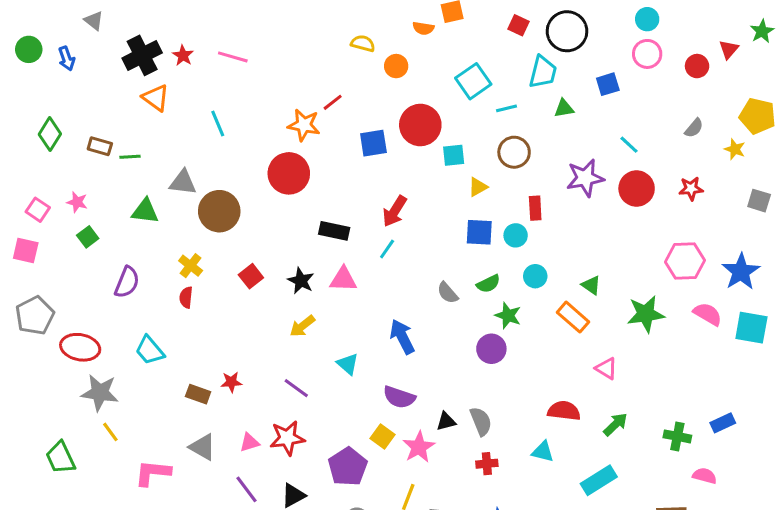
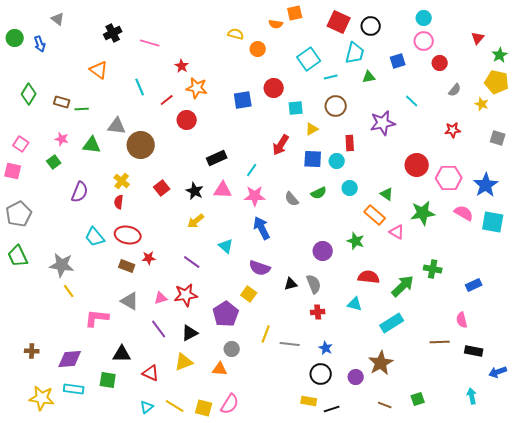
red square: (519, 25) -> (339, 22), size x1.6
black circle: (567, 31) -> (371, 26), size x0.7
green star: (762, 31) -> (500, 55), moved
black cross: (142, 55) -> (113, 33), moved, size x0.7
red star: (183, 55) -> (182, 66), moved
red circle: (697, 66) -> (440, 63), moved
red line: (333, 102) -> (167, 100), moved
red circle: (420, 125) -> (274, 88), size x0.7
red circle: (289, 173) -> (187, 120), size x0.7
red circle: (637, 189) -> (417, 165), moved
pink star: (77, 202) -> (62, 139), moved
red arrow: (395, 211) -> (281, 145), moved
black rectangle: (334, 231) -> (217, 158), turned -36
green star: (508, 316) -> (356, 241), moved
red ellipse: (80, 347) -> (128, 235), moved
purple circle: (491, 349) -> (323, 251), moved
pink triangle: (606, 368) -> (397, 232), moved
green arrow: (615, 424) -> (403, 286), size x1.4
green cross: (677, 436) -> (433, 269), moved
pink star: (419, 447) -> (255, 196), moved, turned 30
green trapezoid: (60, 458) -> (18, 256), moved
pink semicircle: (705, 476) -> (462, 320), turned -119

